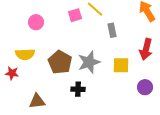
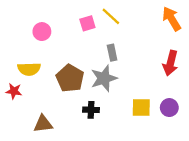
gray rectangle: (112, 30) -> (112, 53), moved
yellow square: (121, 65) -> (141, 108), moved

